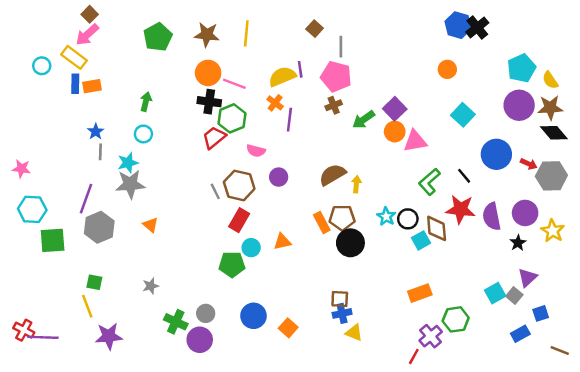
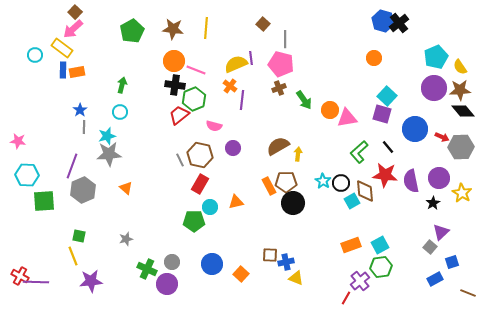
purple square: (395, 109) -> (382, 114), moved, turned -30
green arrow: (364, 120) -> (304, 100), turned -90
cyan square: (495, 293) -> (380, 245), moved
brown square: (340, 299) -> (270, 255), moved

